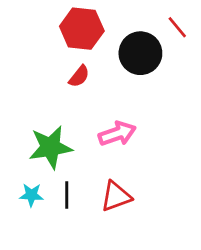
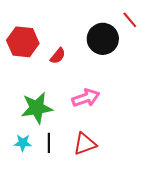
red hexagon: (82, 29) -> (23, 42), moved

